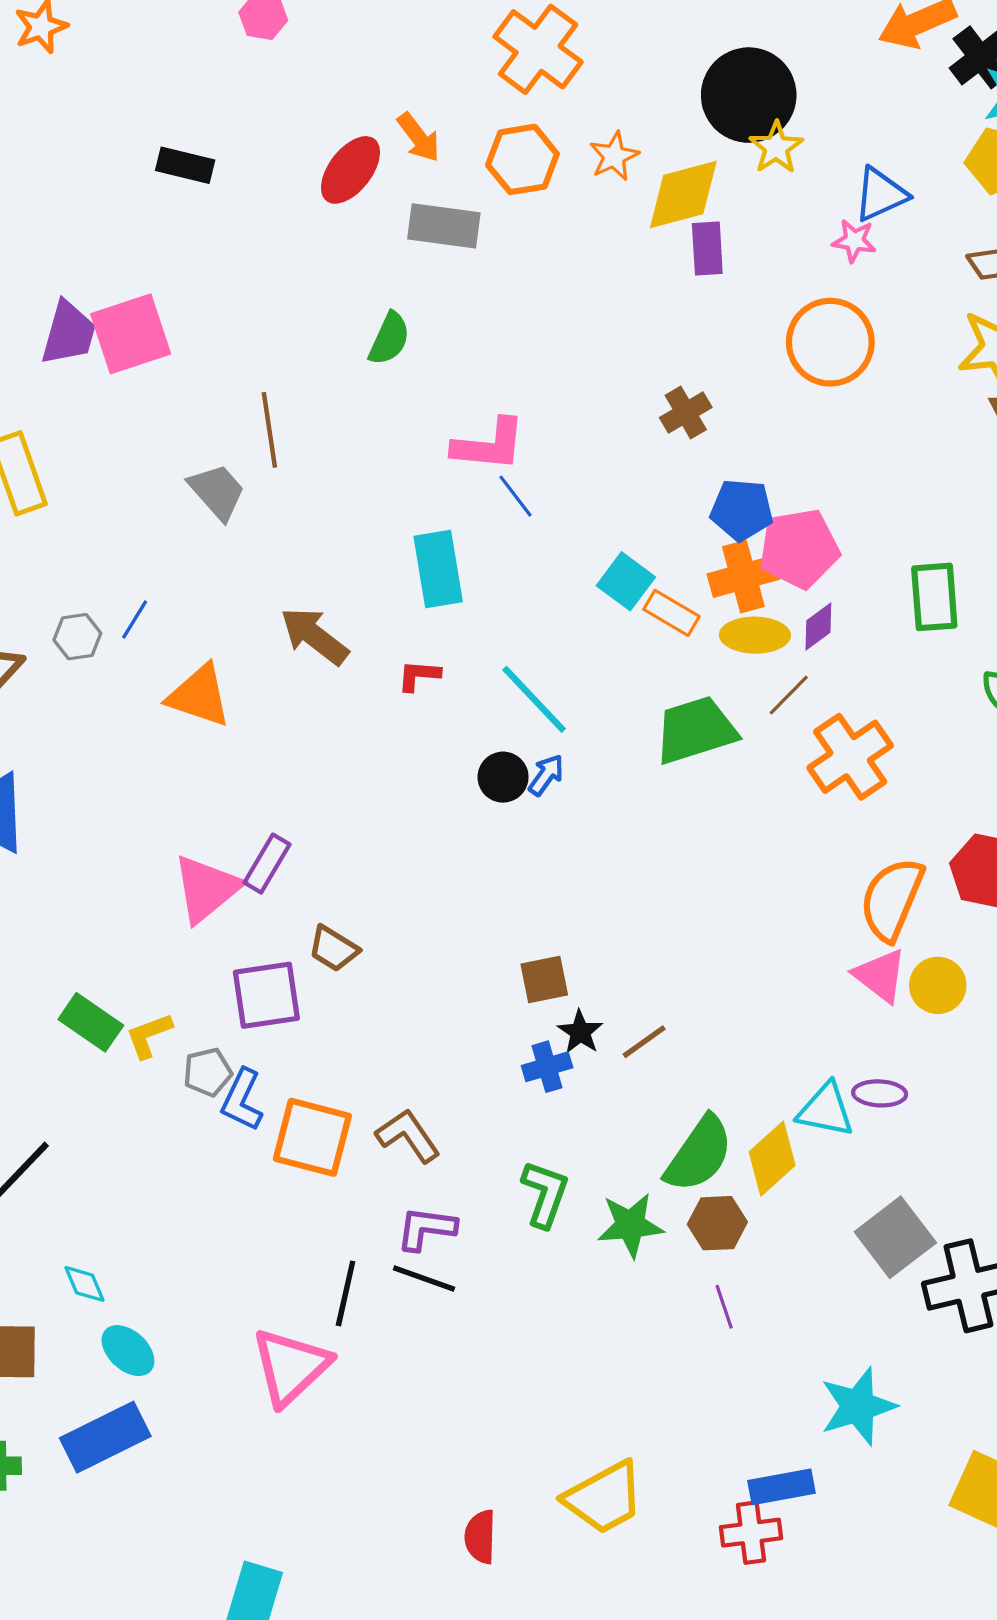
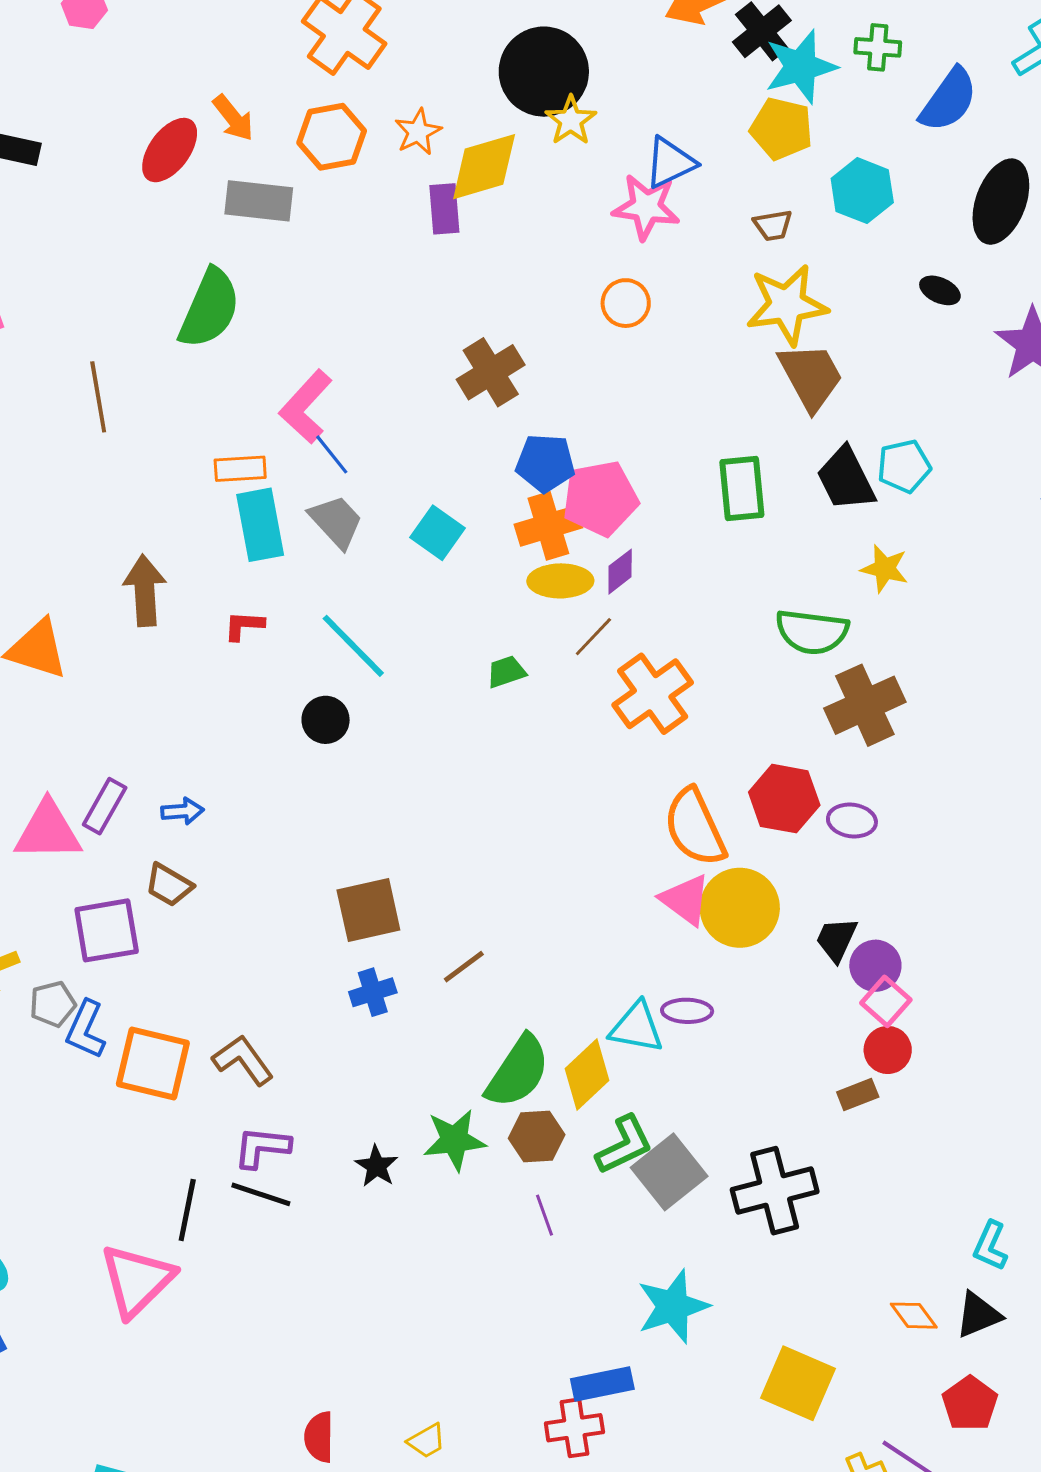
pink star: (854, 241) -> (646, 207), size x1.6
purple rectangle: (707, 249) -> (444, 209), moved
green semicircle: (389, 339) -> (210, 308), size x1.6
orange circle: (830, 342) -> (626, 303), size x0.6
brown cross: (686, 412) -> (491, 372), size x1.4
pink L-shape: (489, 445) -> (306, 407), turned 128
gray trapezoid: (217, 492) -> (336, 522), moved
green rectangle: (934, 597) -> (742, 489), moved
orange rectangle: (671, 613) -> (240, 469), moved, turned -33
brown arrow: (314, 636) -> (145, 590), turned 50
green trapezoid: (696, 730) -> (506, 672), size x0.5
blue arrow: (546, 775) -> (183, 811), moved, turned 51
pink triangle: (206, 889) -> (48, 831), turned 40
orange semicircle: (892, 899) -> (695, 827), turned -46
brown square: (544, 979) -> (368, 910), size x1.4
yellow circle: (938, 985) -> (740, 908), size x1.5
black star: (580, 1032) -> (376, 1166), moved
green L-shape: (545, 1194) -> (624, 1145), moved, turned 46
gray square: (895, 1237) -> (669, 1172), moved
yellow trapezoid: (604, 1498) -> (426, 1441), moved, size x0.5

